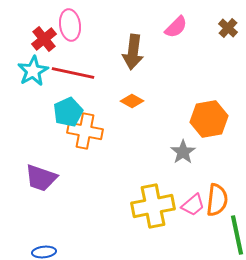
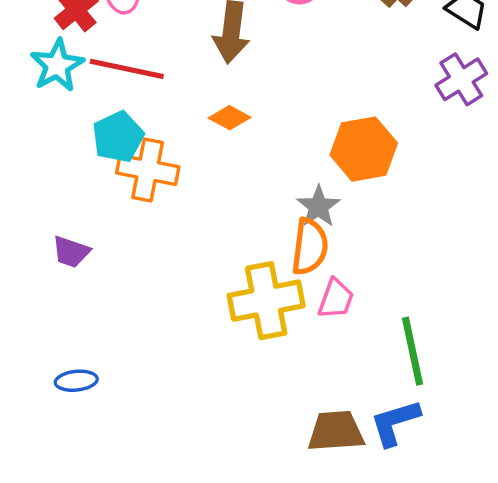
purple trapezoid: (41, 178) -> (71, 252), size x0.7
orange semicircle: (217, 200) -> (310, 247), moved
pink trapezoid: (193, 205) -> (336, 299), turned -30

